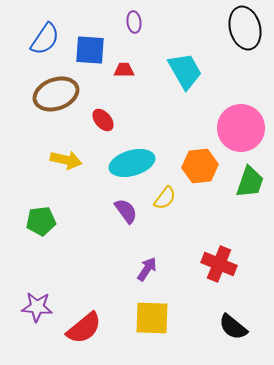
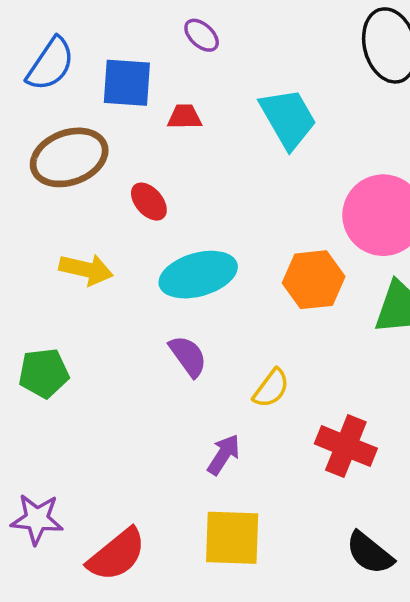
purple ellipse: (134, 22) -> (202, 35), turned -40
yellow semicircle: (165, 198) -> (271, 388), moved

